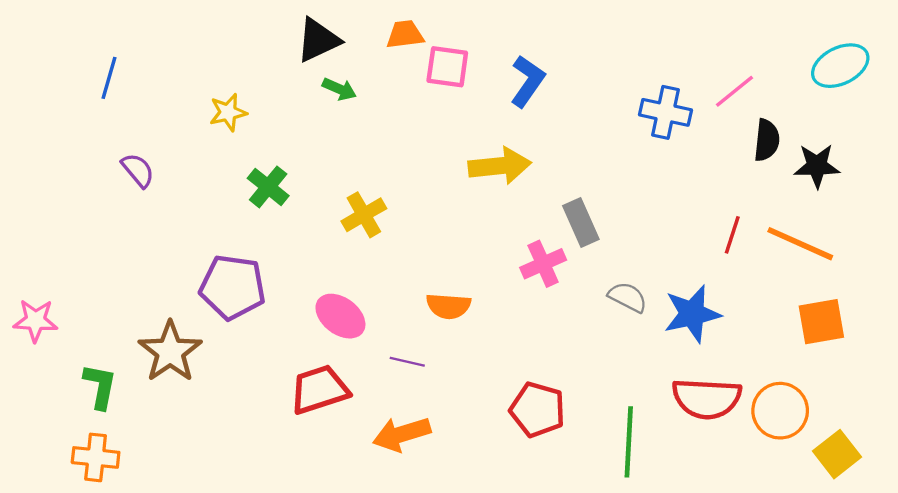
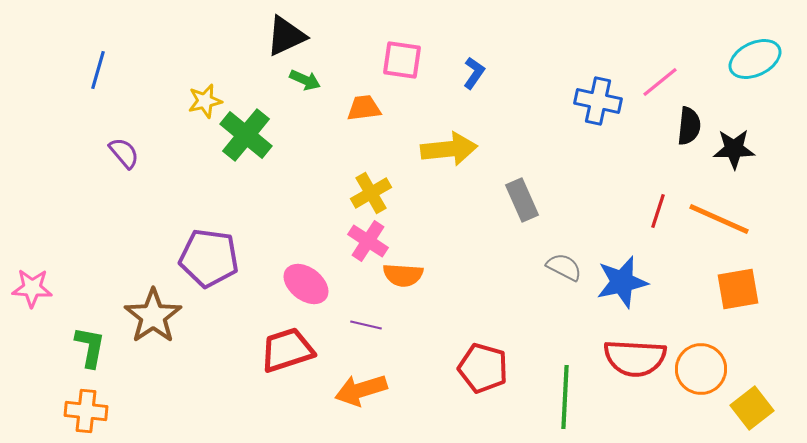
orange trapezoid: (405, 34) -> (364, 108), moved
blue L-shape: (527, 81) -> (474, 73), size x0.7
green cross: (268, 187) -> (246, 135), moved, size x1.4
yellow cross: (364, 215) -> (371, 193), moved
pink cross: (543, 264) -> (368, 241), moved, turned -33

